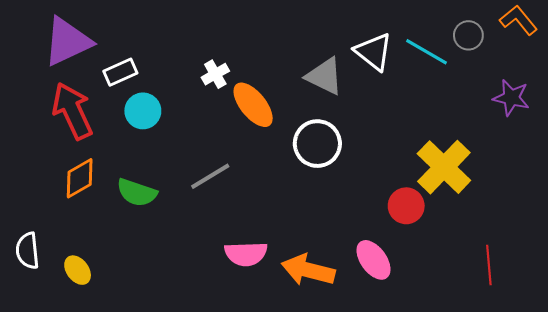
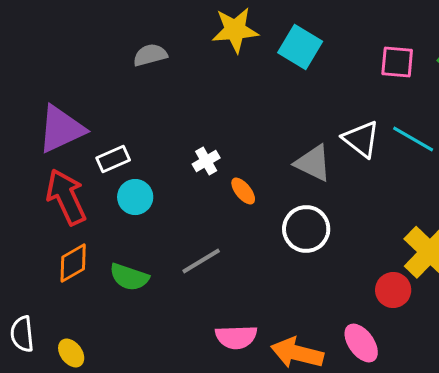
orange ellipse: (253, 105) -> (243, 191), size x0.6

